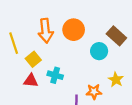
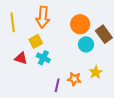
orange circle: (74, 30) -> (80, 24), moved
yellow square: (33, 59) -> (36, 41), moved

